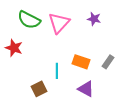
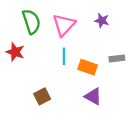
green semicircle: (29, 20) -> (31, 22), turned -135
gray rectangle: (108, 62) -> (117, 58), moved, turned 48
cyan line: (57, 71) -> (64, 56), moved

